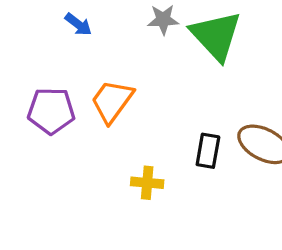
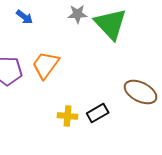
black rectangle: (208, 151) -> (98, 113), moved, turned 50

